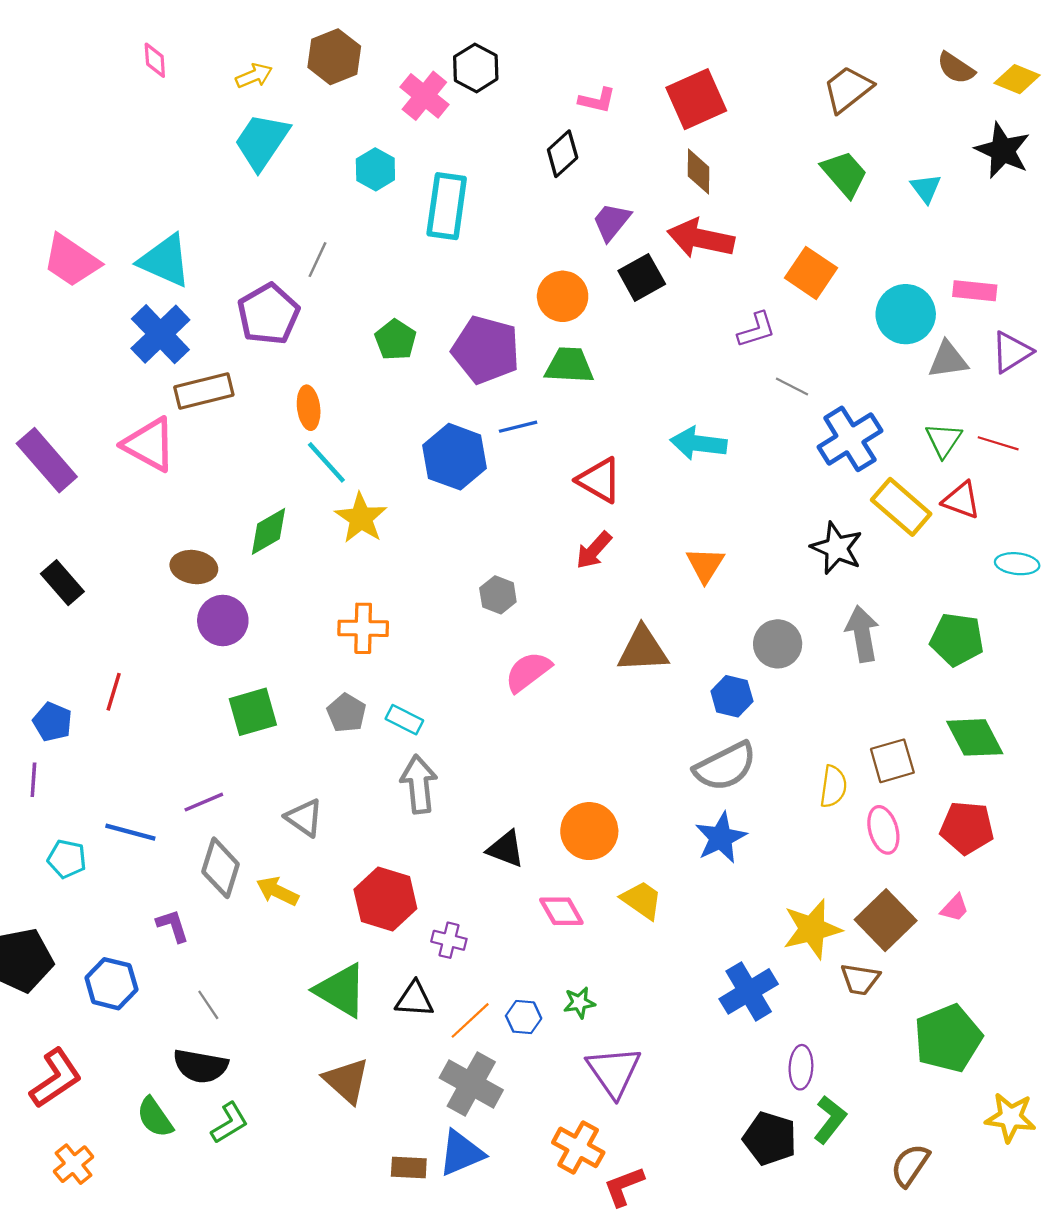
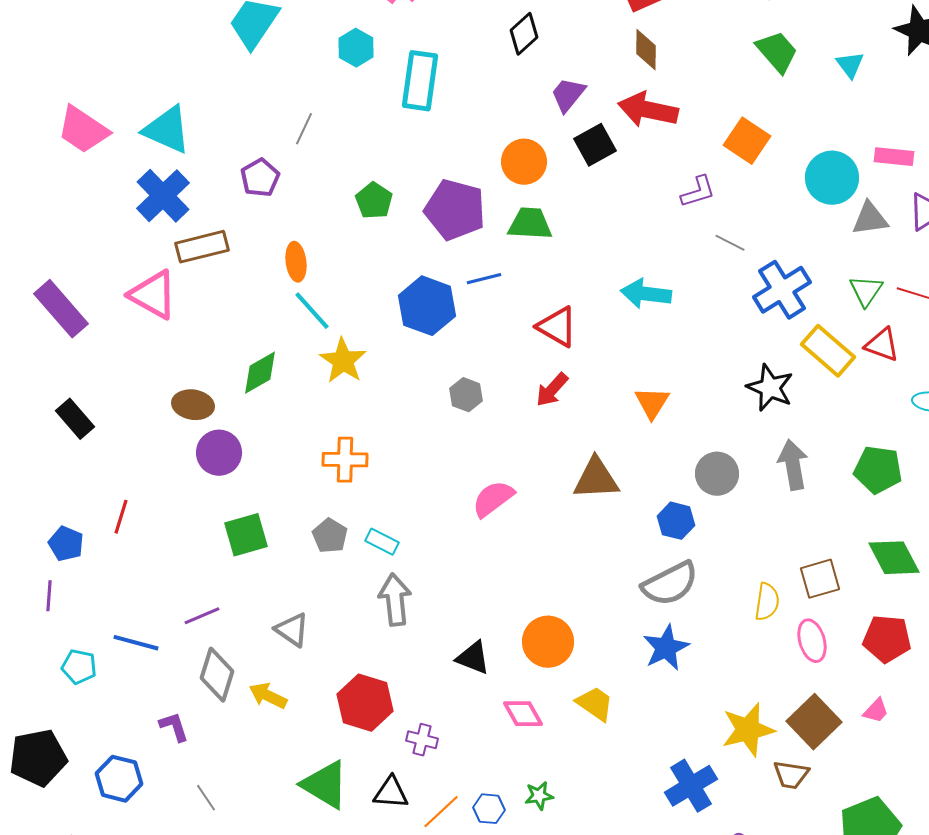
purple pentagon: (268, 314) -> (260, 178), size x0.7
gray hexagon: (498, 595) -> (466, 395), moved

